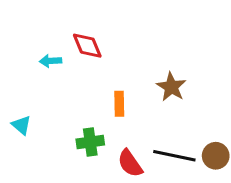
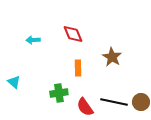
red diamond: (87, 46) -> (73, 34), moved

